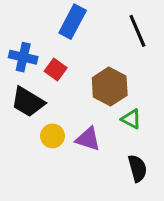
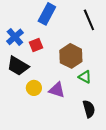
blue cross: (23, 57) -> (15, 37), turned 36
red square: (56, 70) -> (36, 45), turned 32

